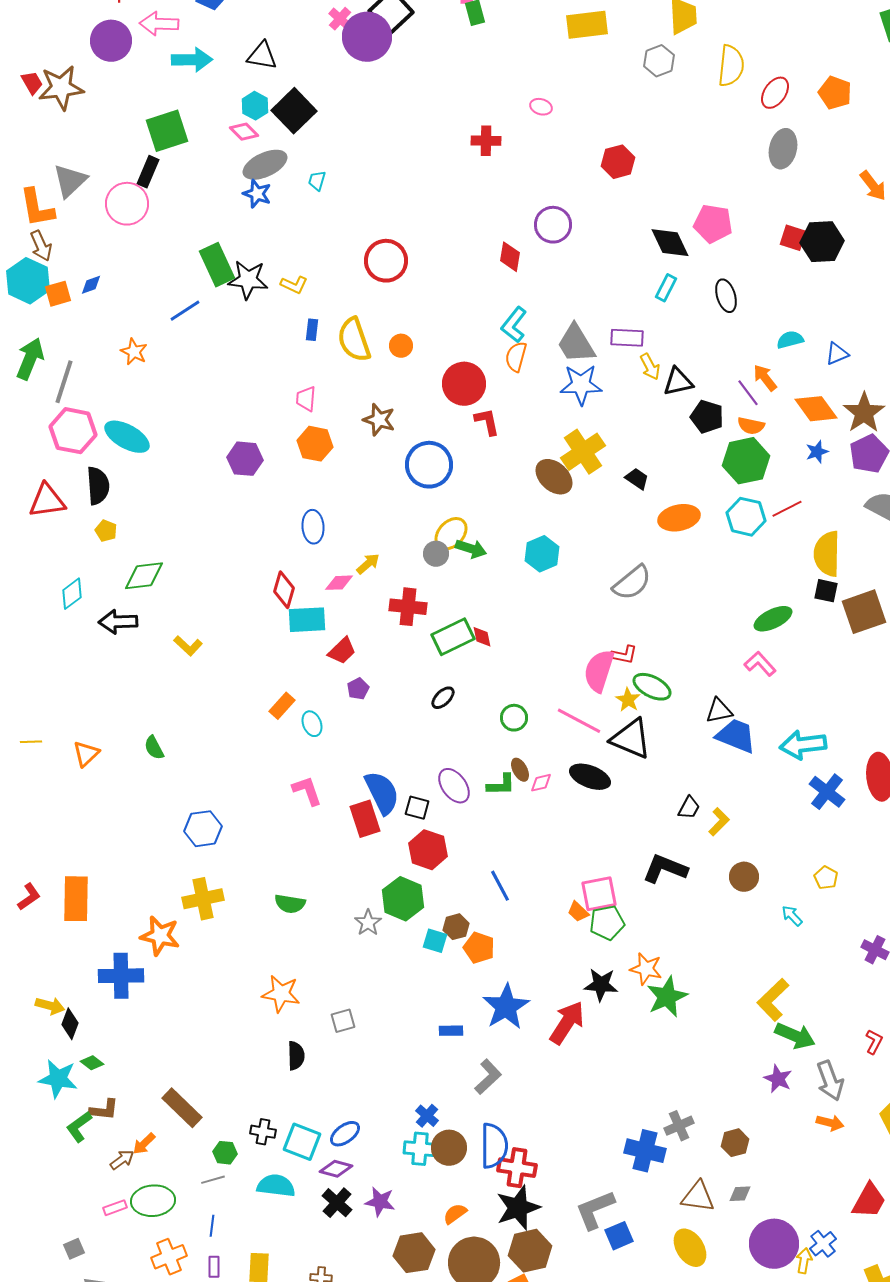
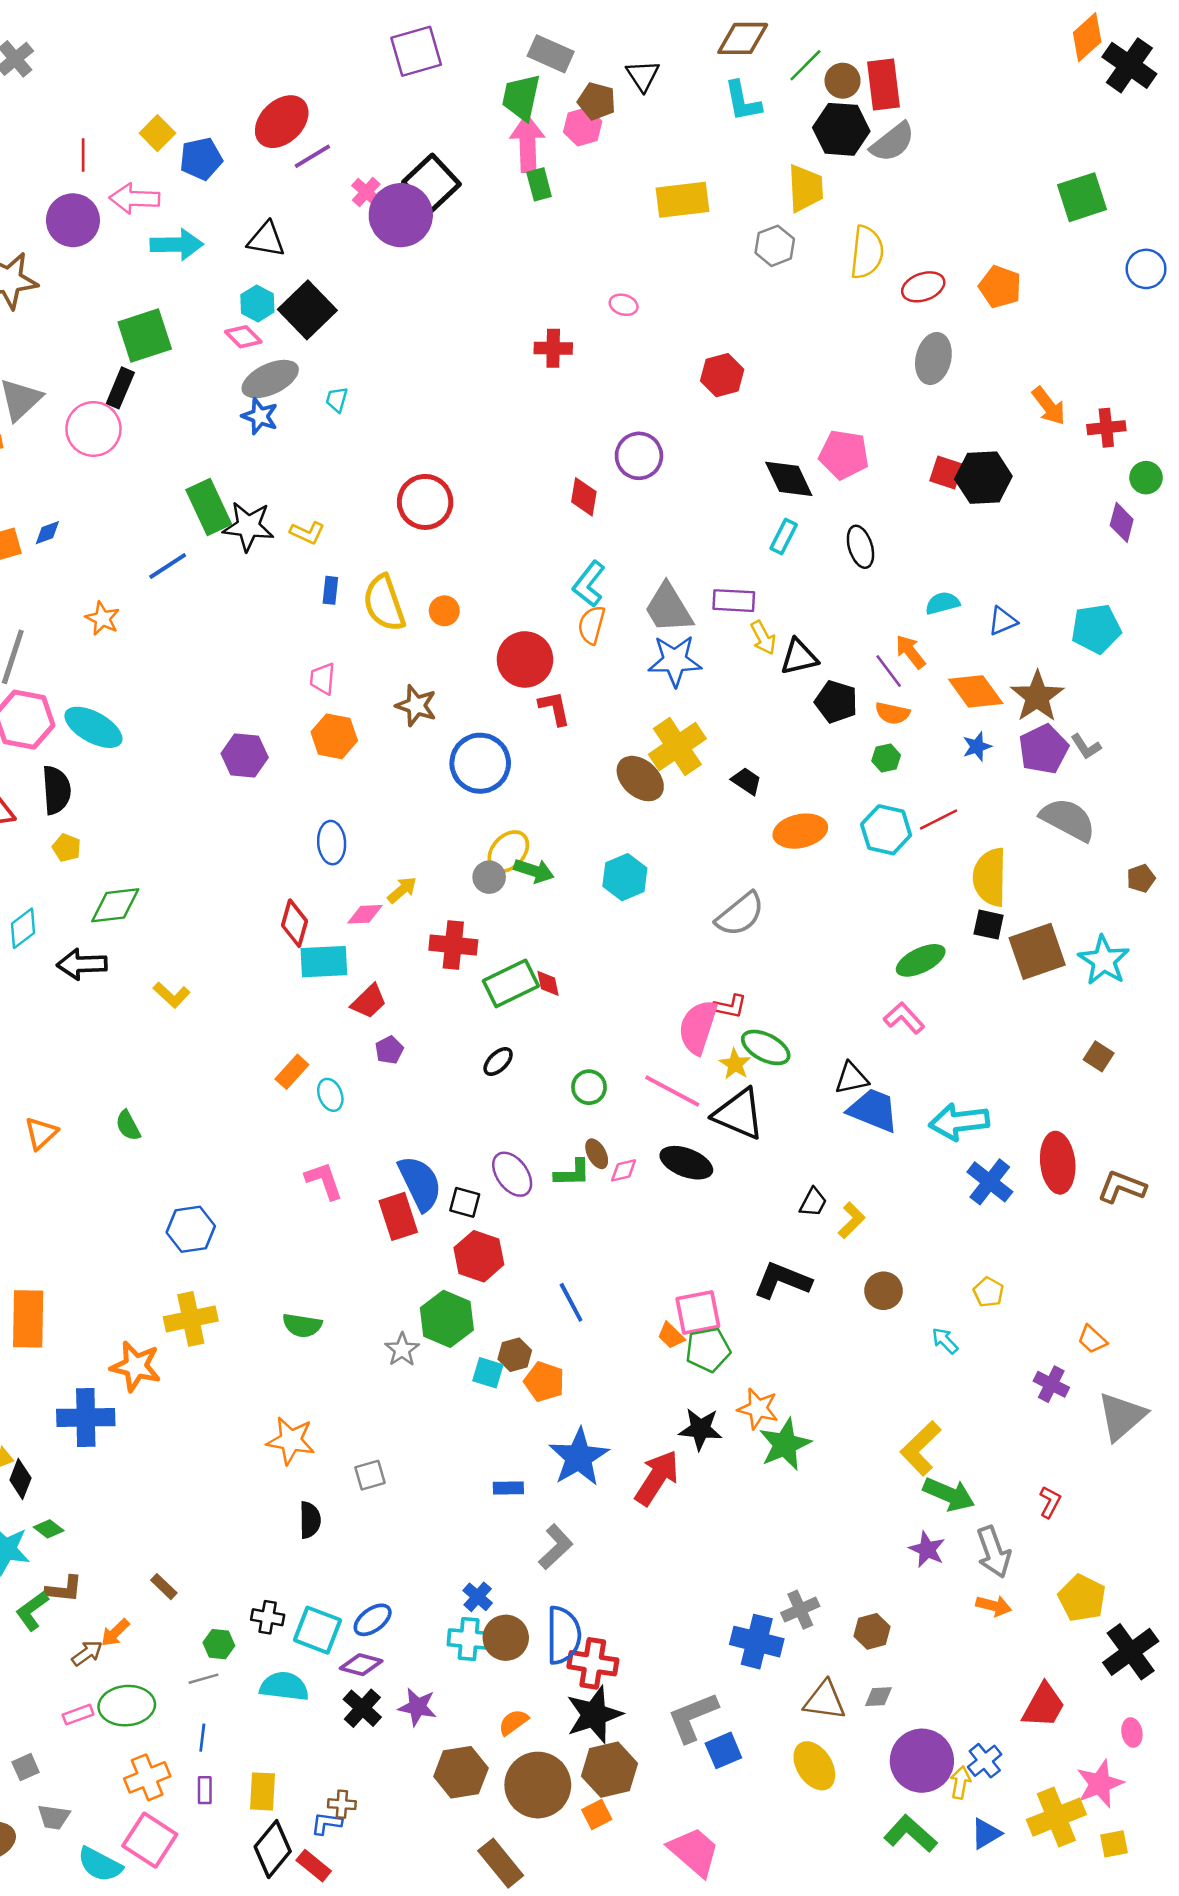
red ellipse: (775, 93) -> (923, 287), turned 36
green hexagon: (746, 461) -> (886, 758), size x0.5
brown rectangle: (182, 1108) -> (164, 1587), size x0.5

